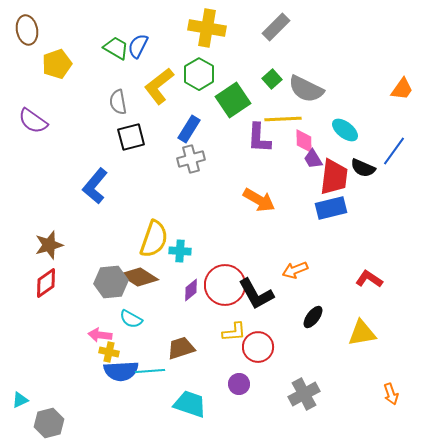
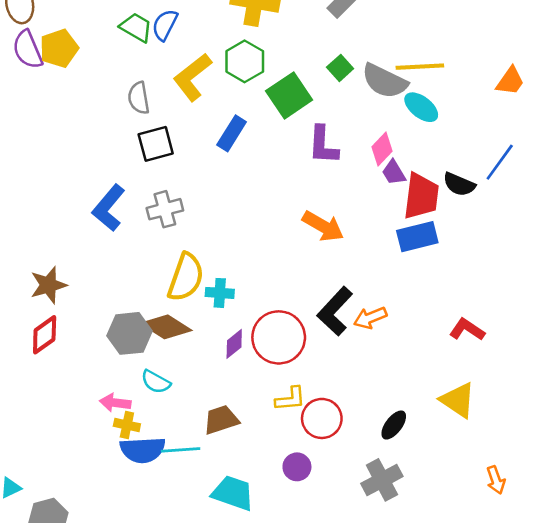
yellow line: (283, 119) -> (420, 67), moved
purple semicircle: (33, 121) -> (28, 50), moved, turned 32
cyan ellipse: (345, 130) -> (421, 107), moved
pink diamond: (304, 141) -> (382, 149), turned 45
gray cross: (191, 159) -> (165, 209), moved
black L-shape: (256, 294) -> (335, 311), moved, turned 72
black ellipse: (313, 317) -> (394, 425), moved
yellow triangle: (362, 333) -> (458, 400), turned 44

